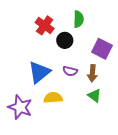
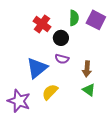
purple square: (102, 49) -> (96, 20), moved
purple semicircle: (70, 71) -> (62, 59), moved
yellow semicircle: (53, 98) -> (50, 92), turned -42

